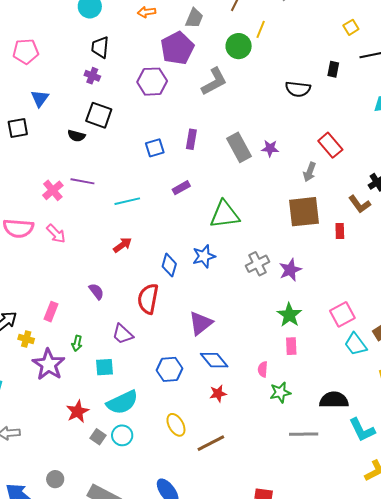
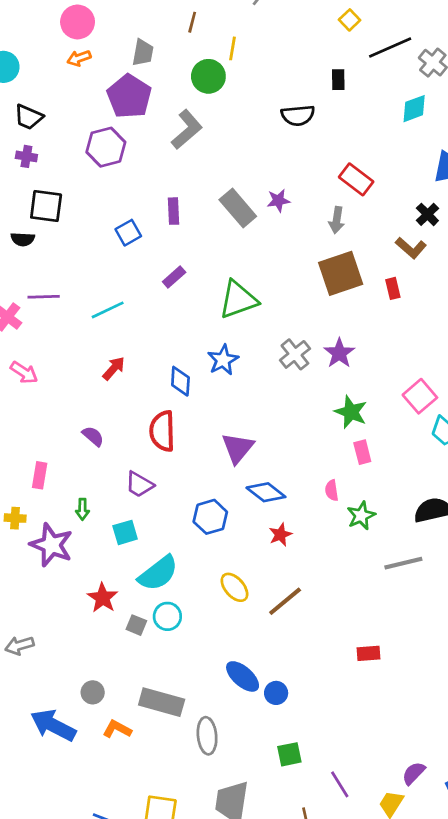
black trapezoid: (100, 47) -> (29, 117), turned -60

